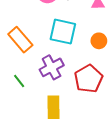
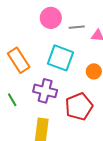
purple cross: (52, 67) -> (45, 91), turned 35

